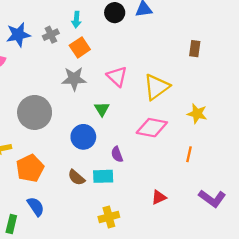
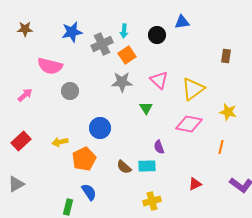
black circle: (115, 13) -> (157, 35), moved
blue star: (18, 35) -> (72, 32), moved
gray cross: (51, 35) -> (102, 44), size x1.5
gray circle: (35, 112) -> (70, 91), moved, size x0.6
blue circle: (83, 137) -> (100, 128), moved

